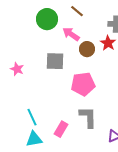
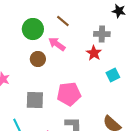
brown circle: (87, 49) -> (38, 59), moved
gray square: (55, 61) -> (35, 100), moved

